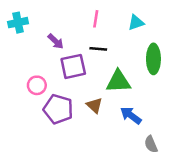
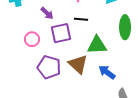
pink circle: (37, 85) -> (32, 39), moved
brown triangle: (95, 105) -> (78, 64), size x1.5

